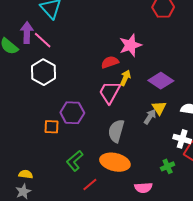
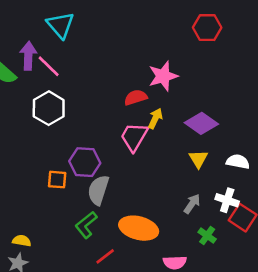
gray arrow: (150, 117) -> (192, 204), moved
gray semicircle: (116, 131) -> (98, 190), moved
green cross: (168, 166) -> (207, 236), turned -32

